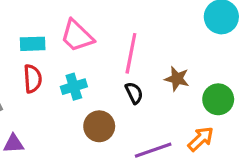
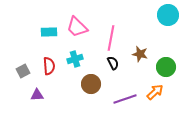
red semicircle: (33, 79) -> (49, 66), moved

